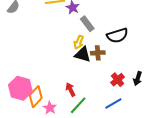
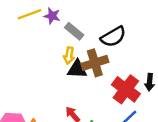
brown cross: (98, 53) -> (95, 63), size x1.5
red cross: (118, 80) -> (126, 89), size x1.6

